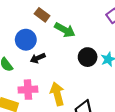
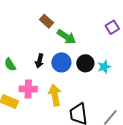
blue circle: (26, 40) -> (61, 62), moved
black arrow: (38, 58) -> (39, 61), turned -56

